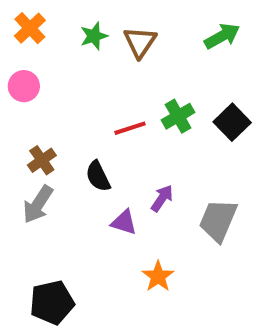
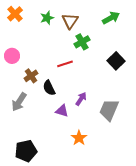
pink circle: (24, 86) -> (12, 56), moved
green cross: (178, 116) -> (82, 42), moved
brown cross: (42, 160) -> (31, 76), moved

